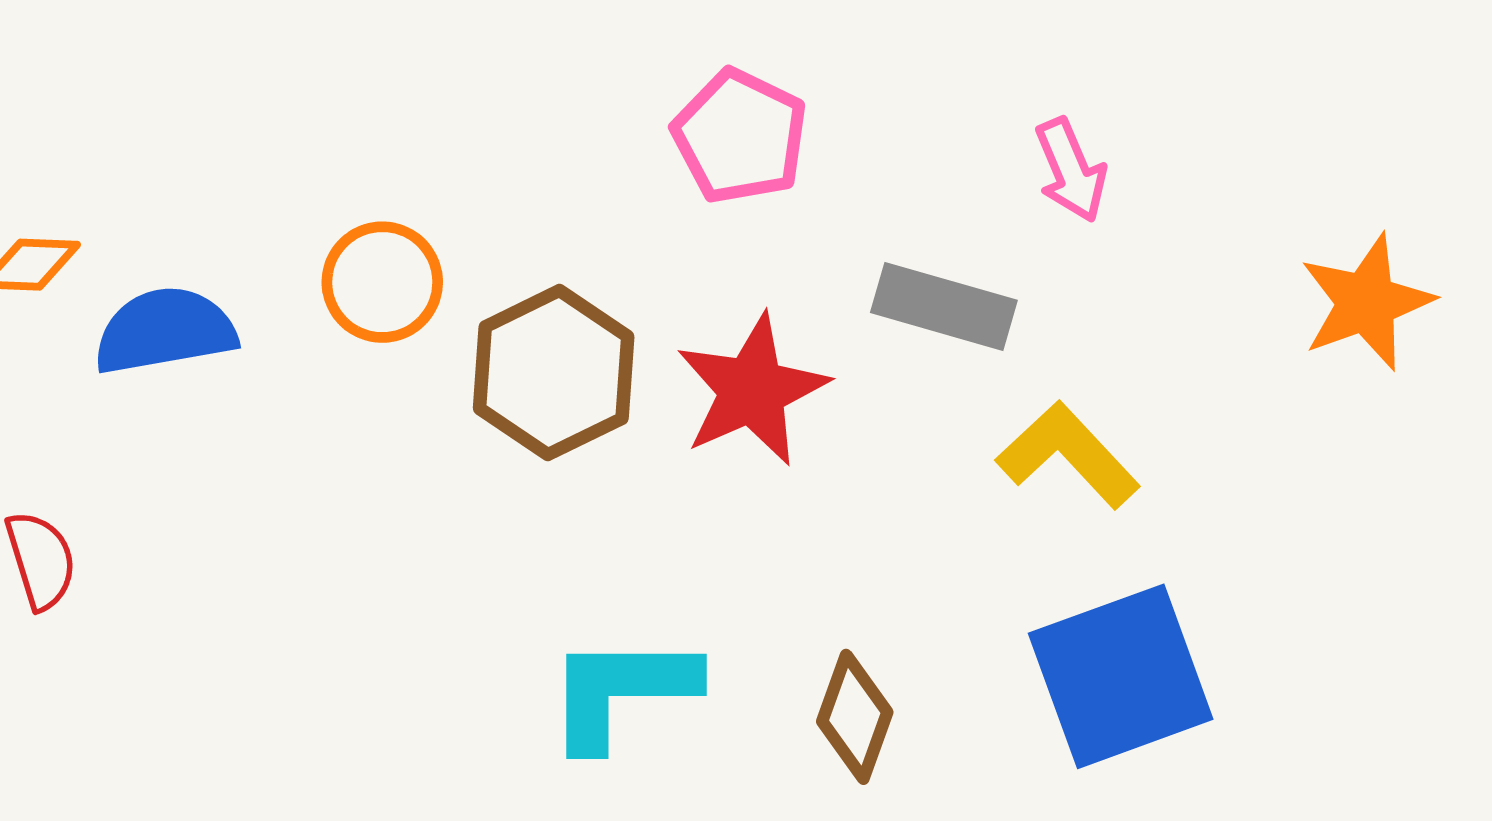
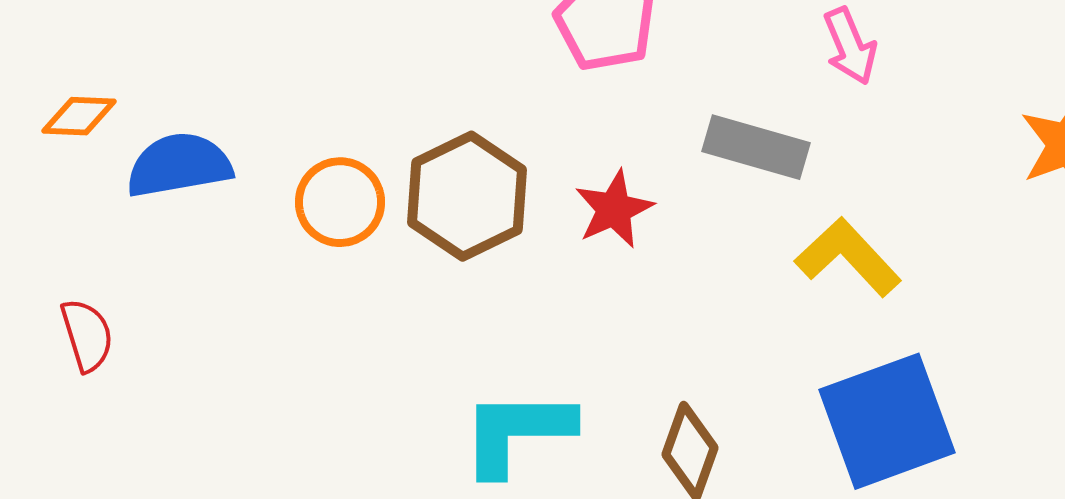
orange circle: (382, 282) -> (340, 202), moved
red star: (752, 390) -> (614, 209), size x0.7

